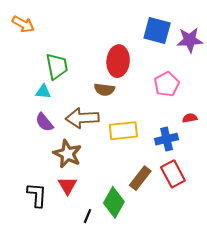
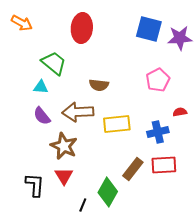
red ellipse: (118, 61) -> (82, 28), moved
green trapezoid: (57, 66) -> (54, 63), turned -40
red rectangle: (173, 174) -> (164, 165), turned -65

